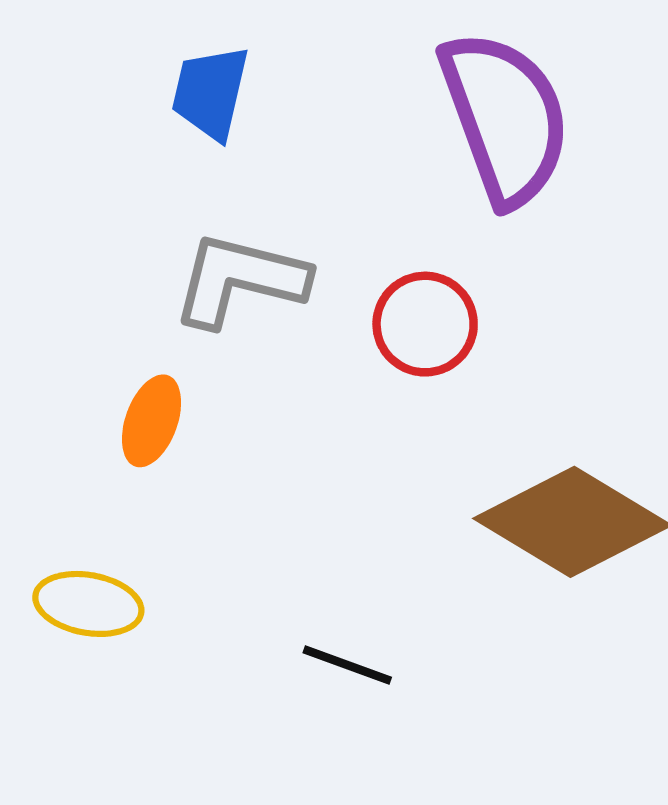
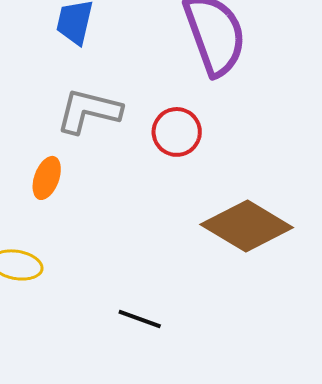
black line: (347, 665) -> (140, 319), moved

